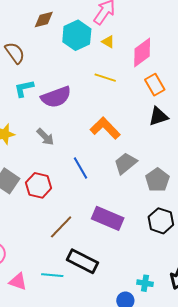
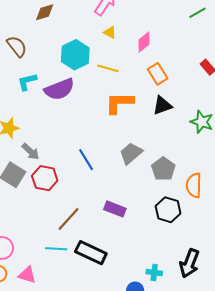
cyan hexagon: (77, 35) -> (75, 55), moved
pink diamond: (142, 53) -> (144, 42), size x0.7
orange L-shape: (105, 128) -> (119, 103), moved, turned -44
gray arrow: (45, 137) -> (31, 151), moved
purple rectangle: (108, 218) -> (115, 209), size x0.7
cyan line: (52, 275) -> (56, 249), moved

